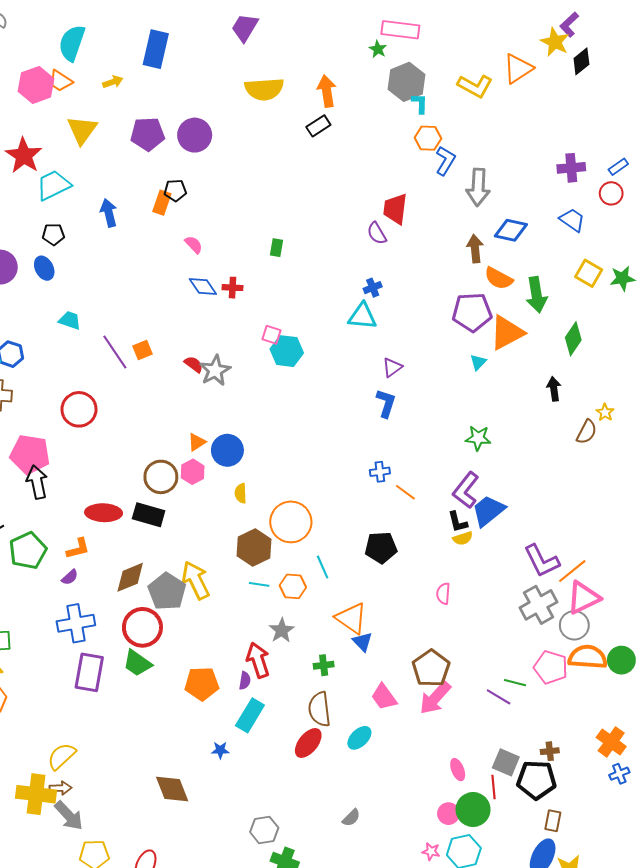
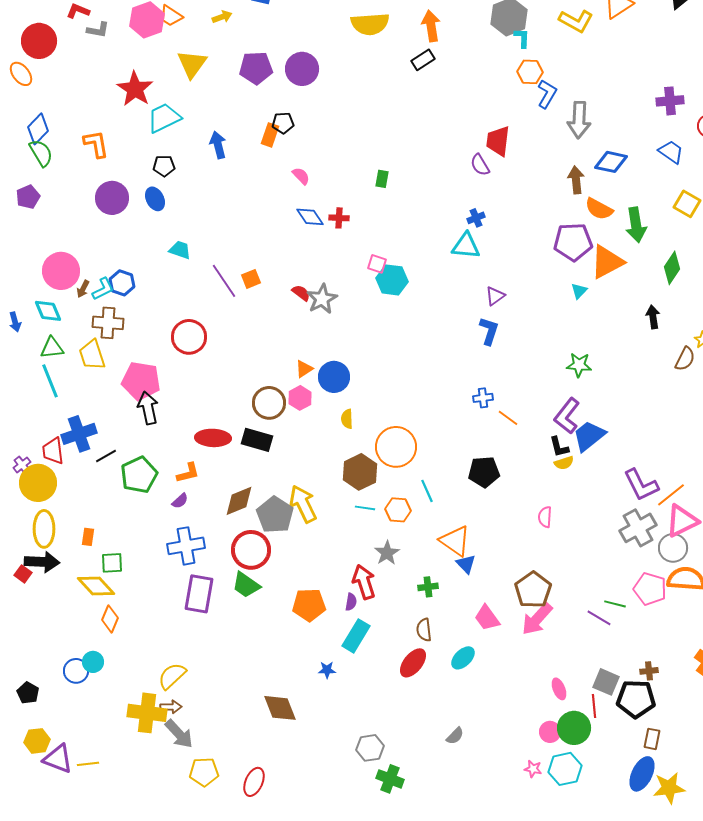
brown semicircle: (319, 709) -> (424, 630), size x0.7

